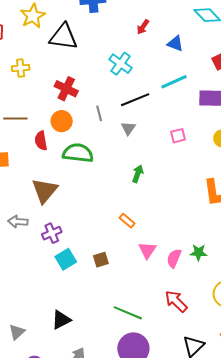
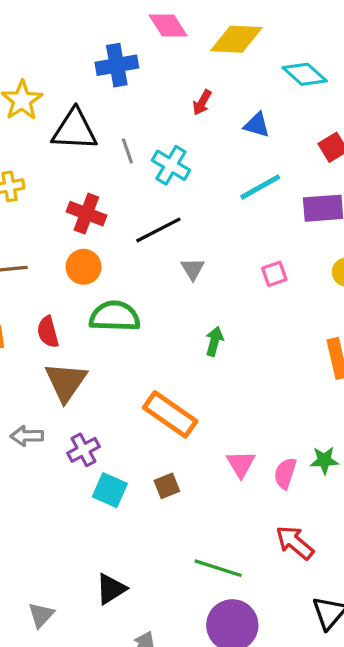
black line: (135, 100) -> (158, 230), moved
gray line: (99, 113) -> (127, 151), moved
red semicircle: (41, 141) -> (48, 332), moved
orange rectangle: (127, 221) -> (170, 414), moved, size x2.0
cyan square: (66, 259) -> (110, 490), turned -30

